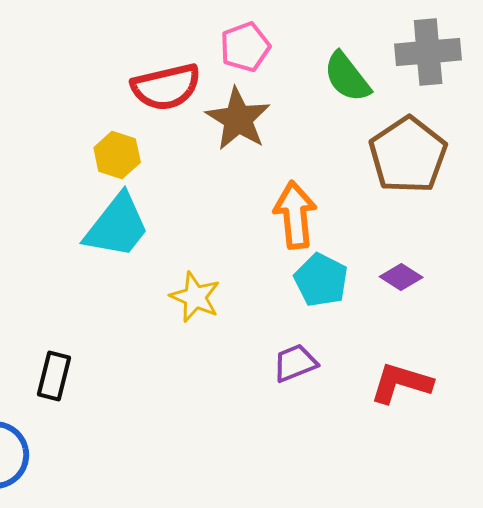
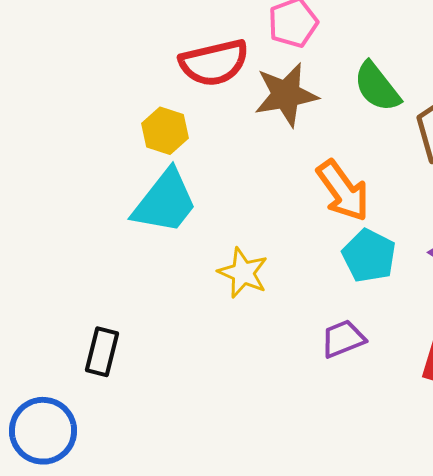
green semicircle: (347, 77) -> (377, 87), moved
brown star: (238, 119) -> (286, 95), turned 30
orange arrow: (295, 215) -> (343, 191), turned 150

